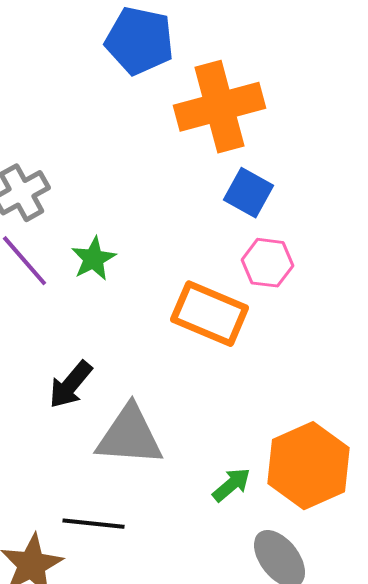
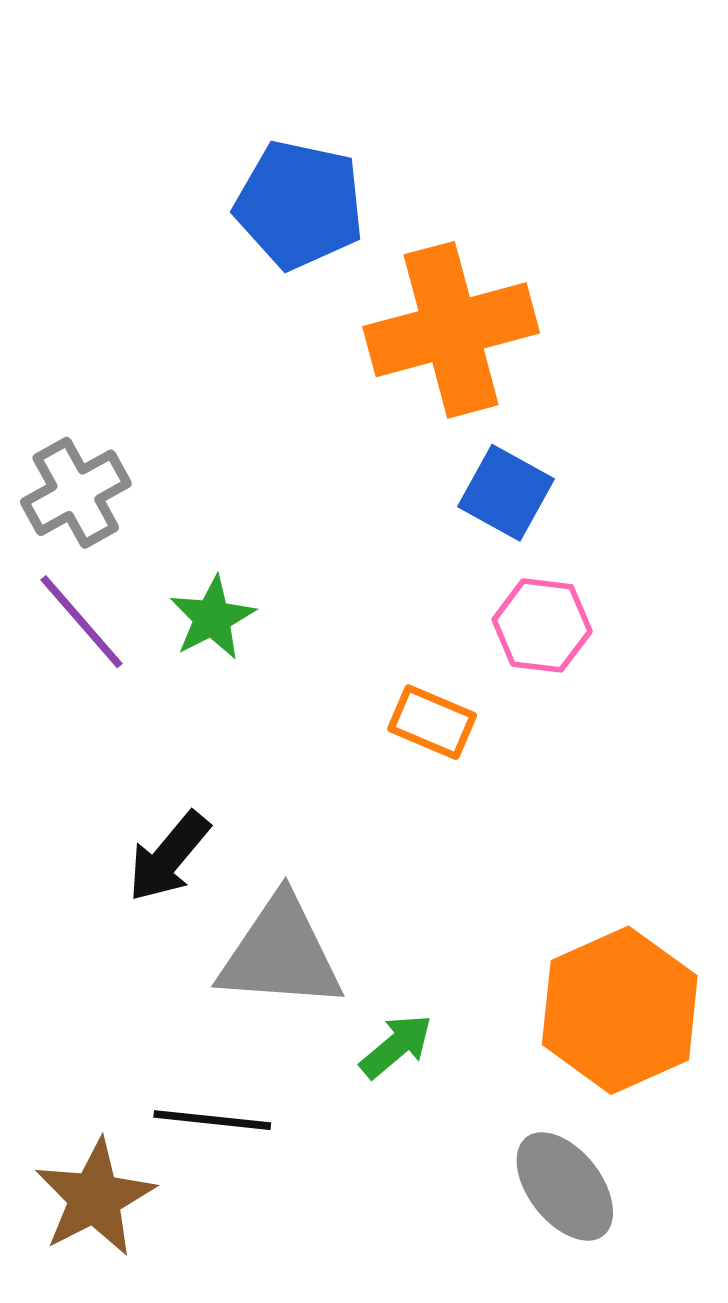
orange rectangle: (210, 314) -> (432, 722), size x0.6
green arrow: (232, 485) -> (396, 1046), moved

